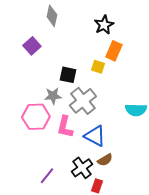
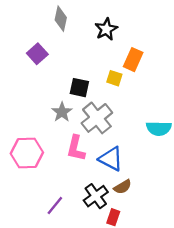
black star: (104, 25) -> (106, 29), moved
gray star: (53, 96) -> (62, 112), turned -30
pink hexagon: (36, 117) -> (27, 153), moved

